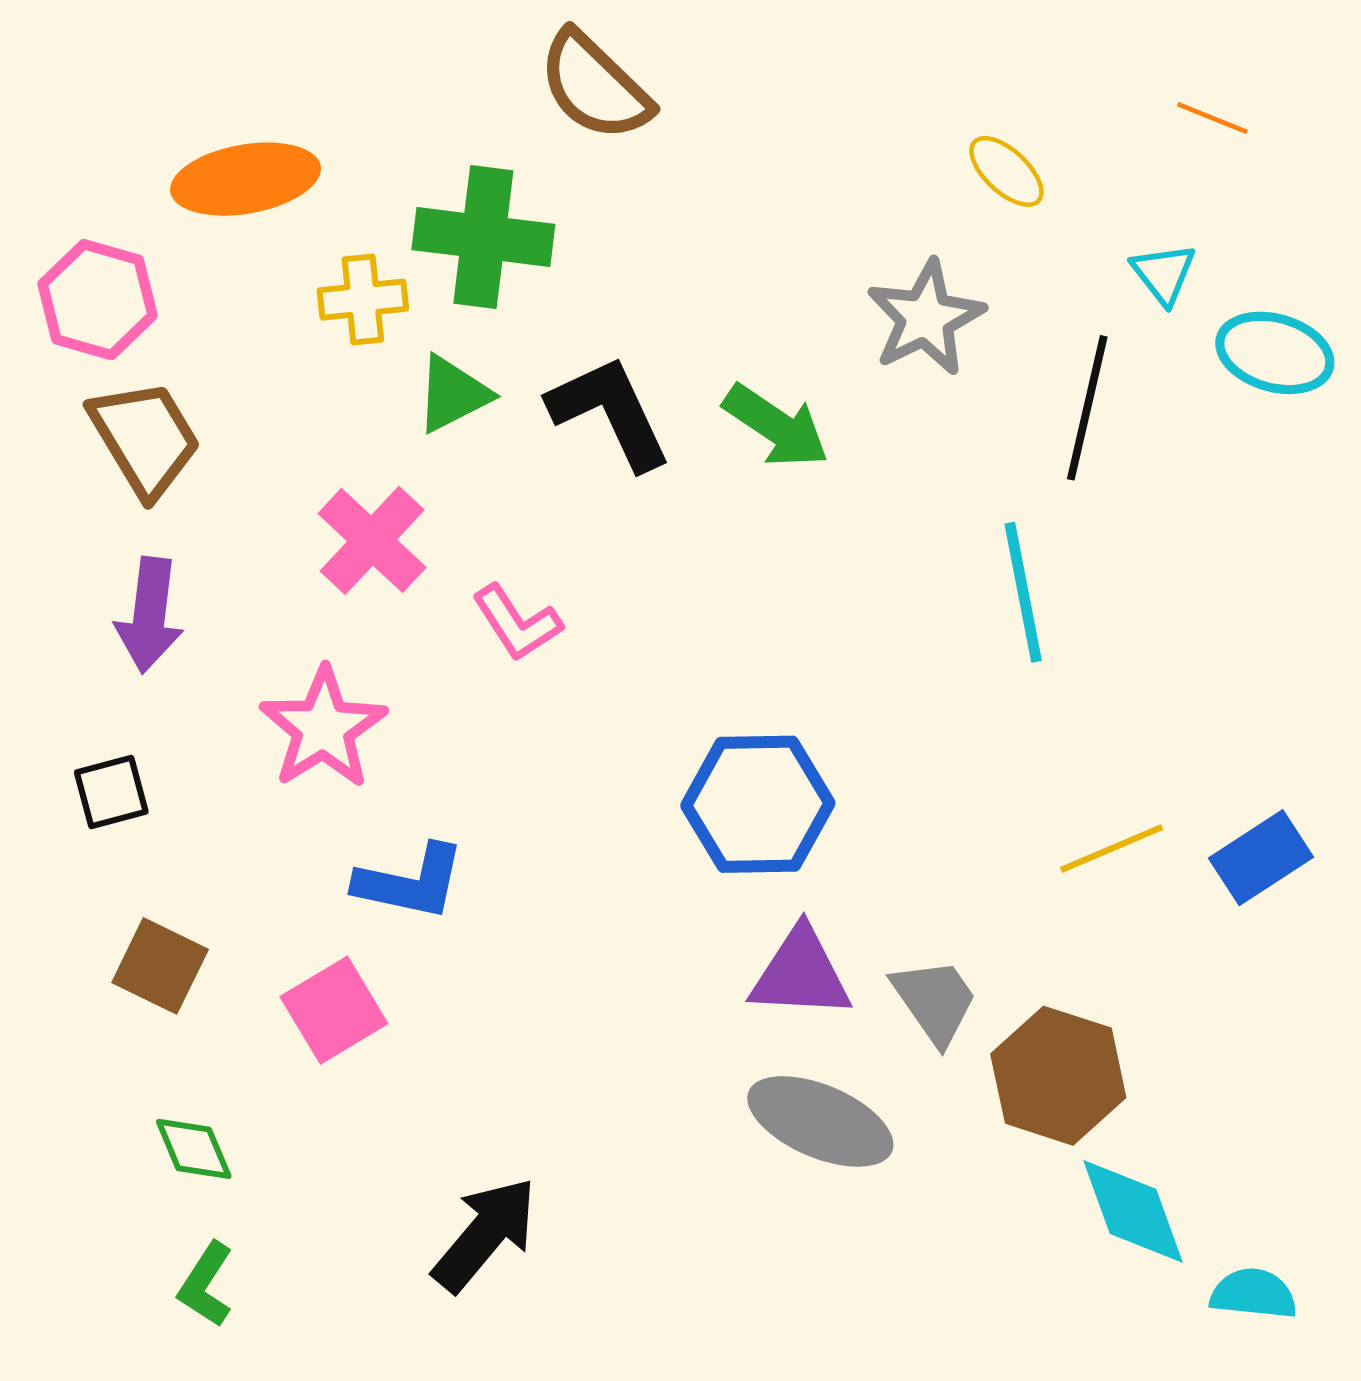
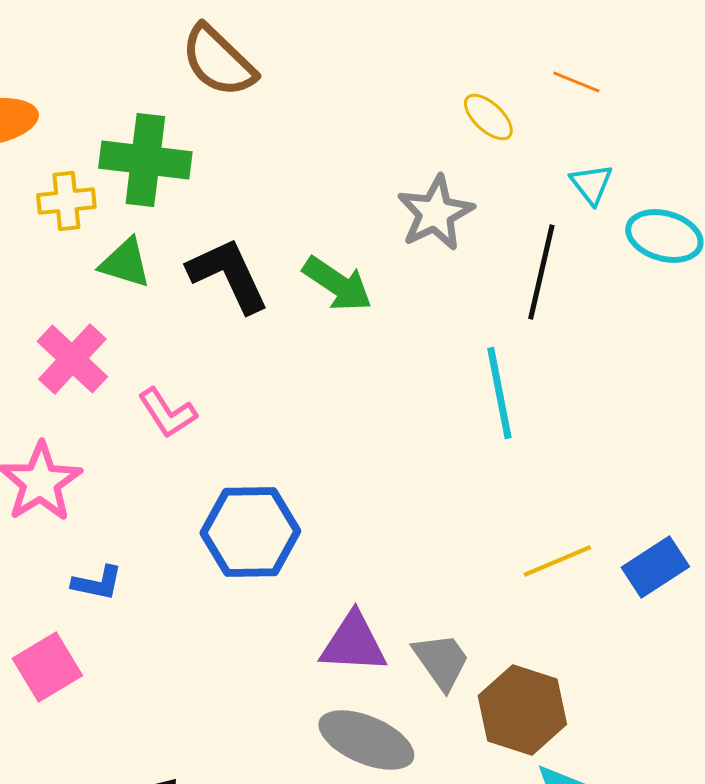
orange line: (1212, 118) -> (576, 82), moved
green triangle: (453, 394) -> (125, 263), turned 44
blue hexagon: (758, 804) -> (250, 532), moved
blue L-shape: (410, 882) -> (97, 583), size x0.7

